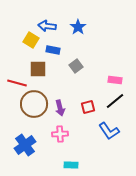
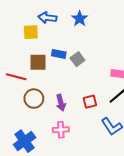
yellow square: (31, 40) -> (31, 32), turned -35
blue rectangle: (53, 50) -> (59, 54), moved
brown circle: (34, 104) -> (34, 99), size x0.7

